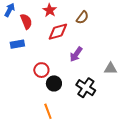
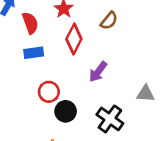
red diamond: (58, 32) -> (74, 39), turned -50
blue rectangle: (17, 44) -> (34, 53), moved

